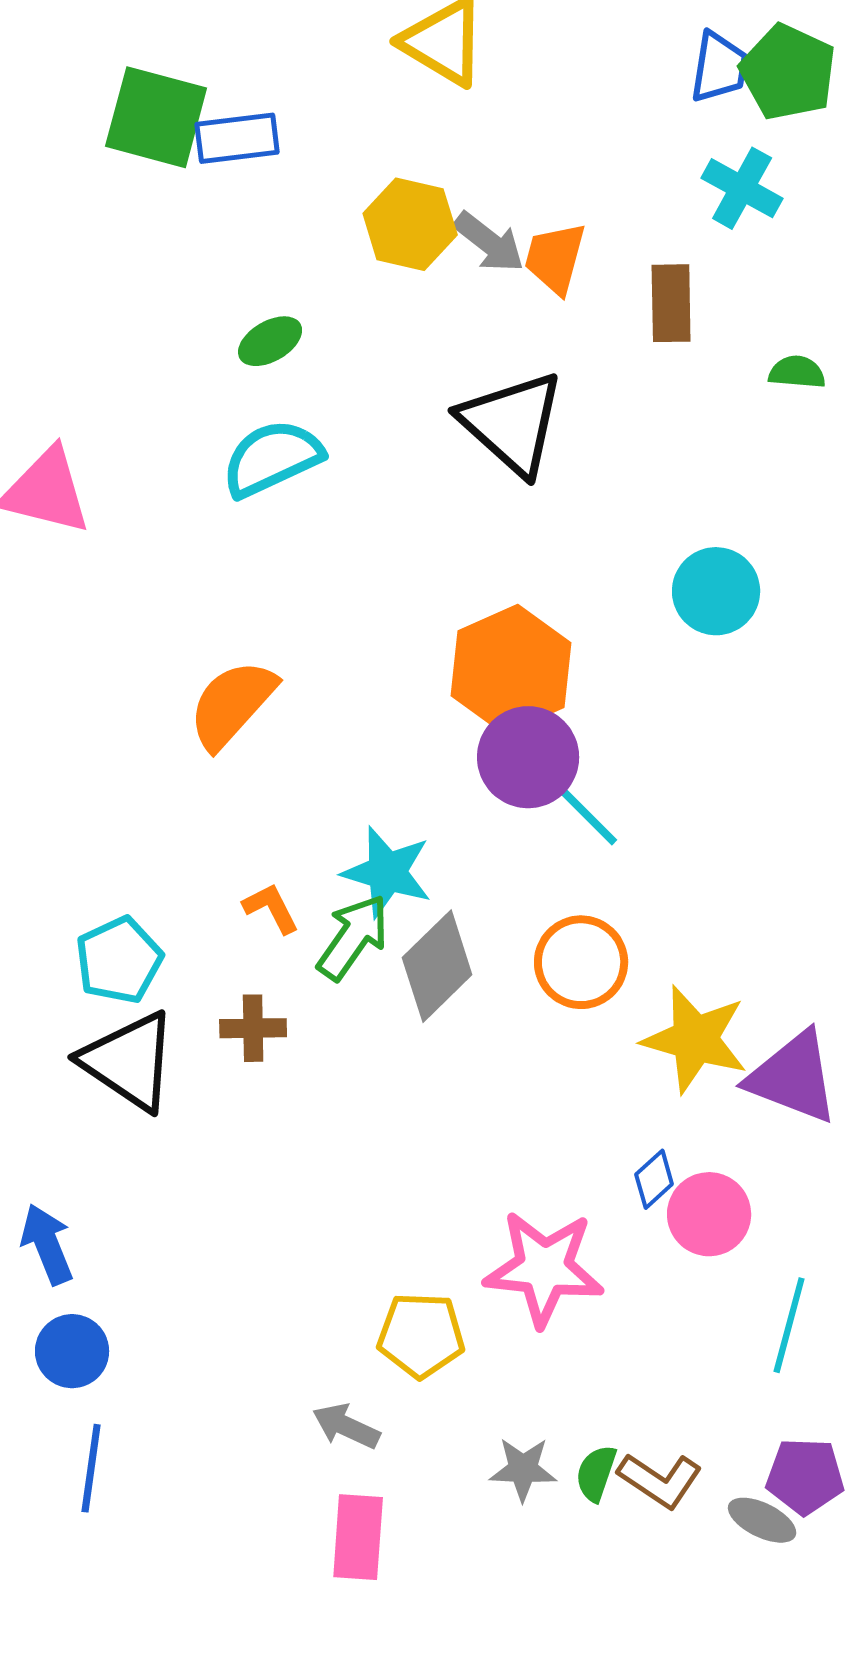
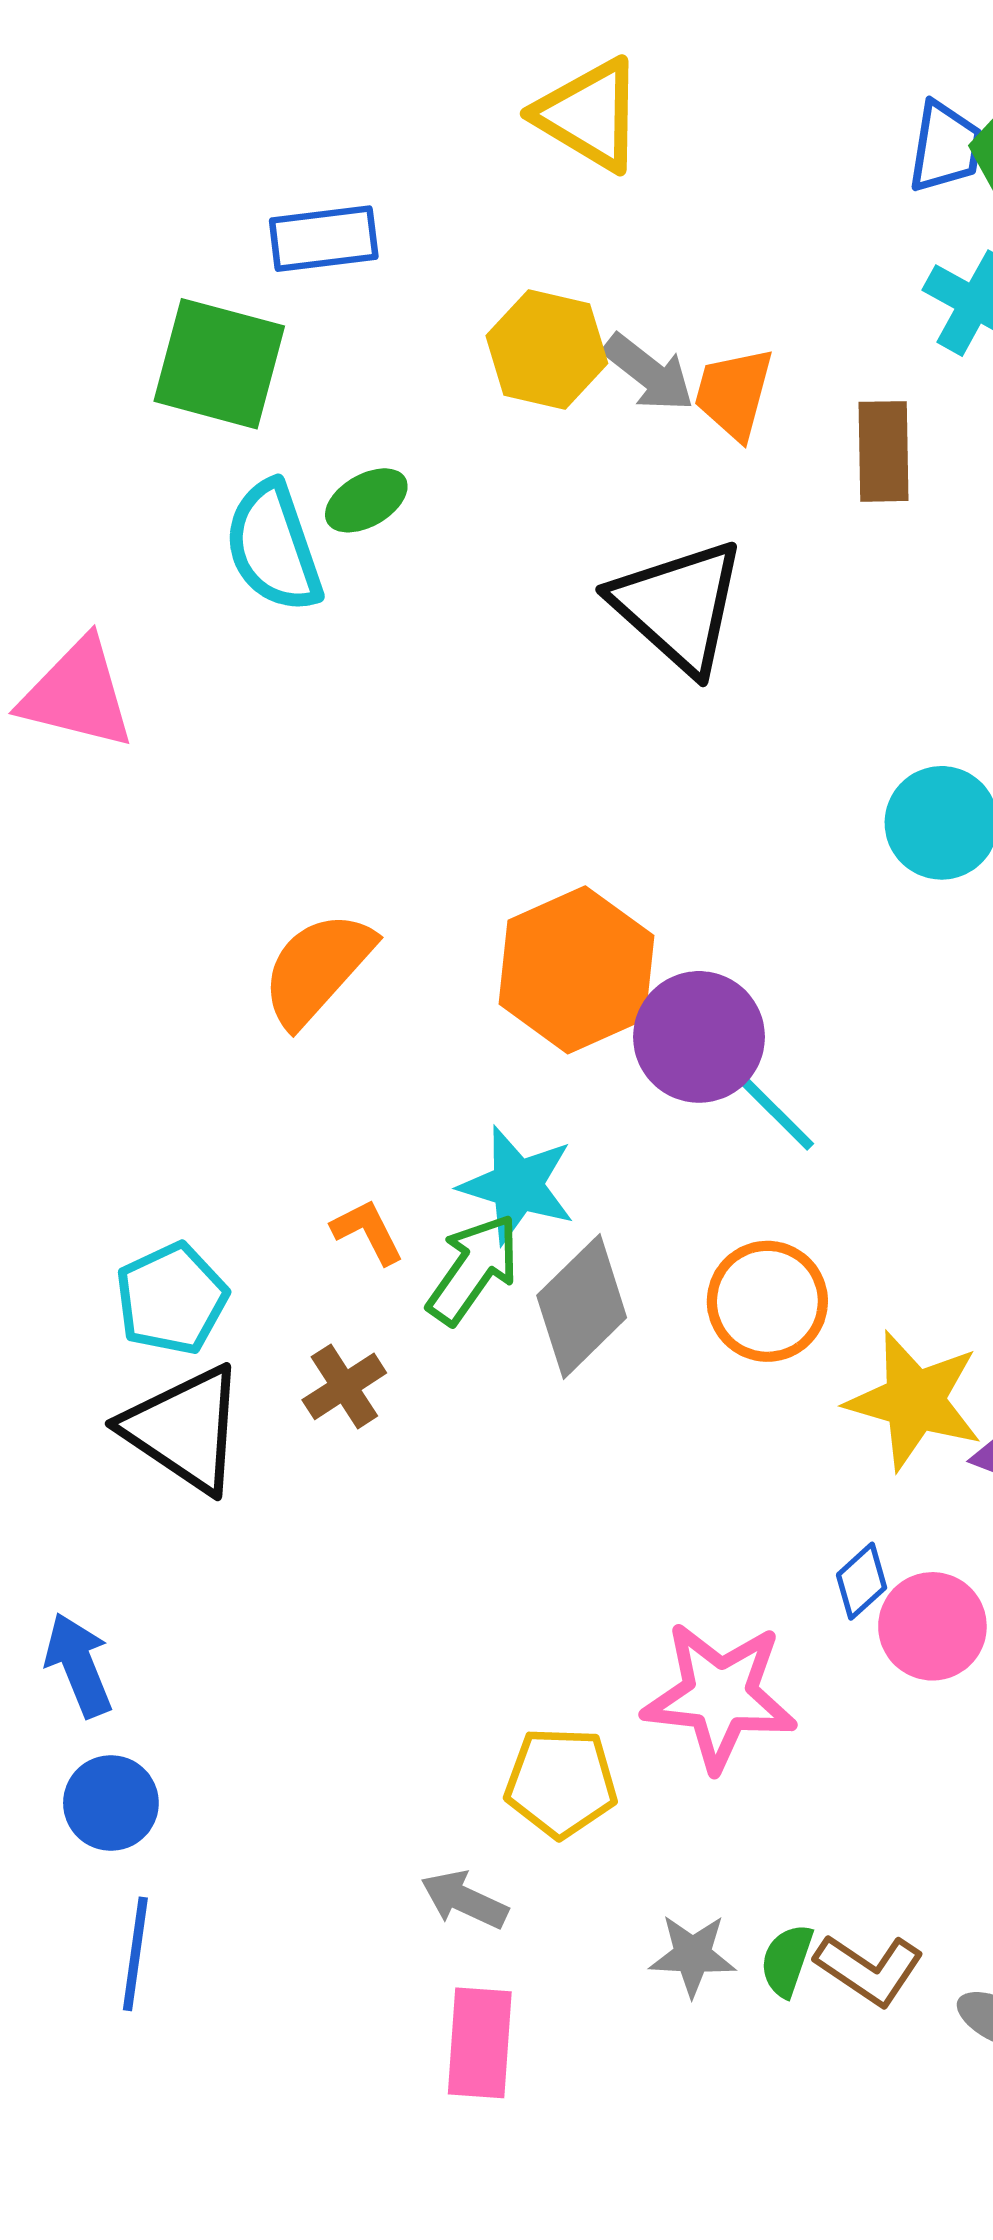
green square: (156, 117) -> (219, 364), moved
cyan semicircle: (272, 458) -> (273, 547), moved, turned -84
orange hexagon: (511, 669) -> (577, 970), moved
brown cross: (253, 1028) -> (344, 1386), turned -32

